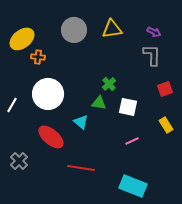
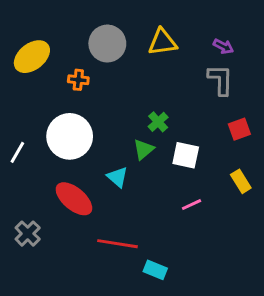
orange cross: (38, 57) -> (78, 80), moved
green triangle: (99, 103) -> (144, 149), turned -49
cyan rectangle: (133, 186) -> (155, 270), moved, size x0.6

